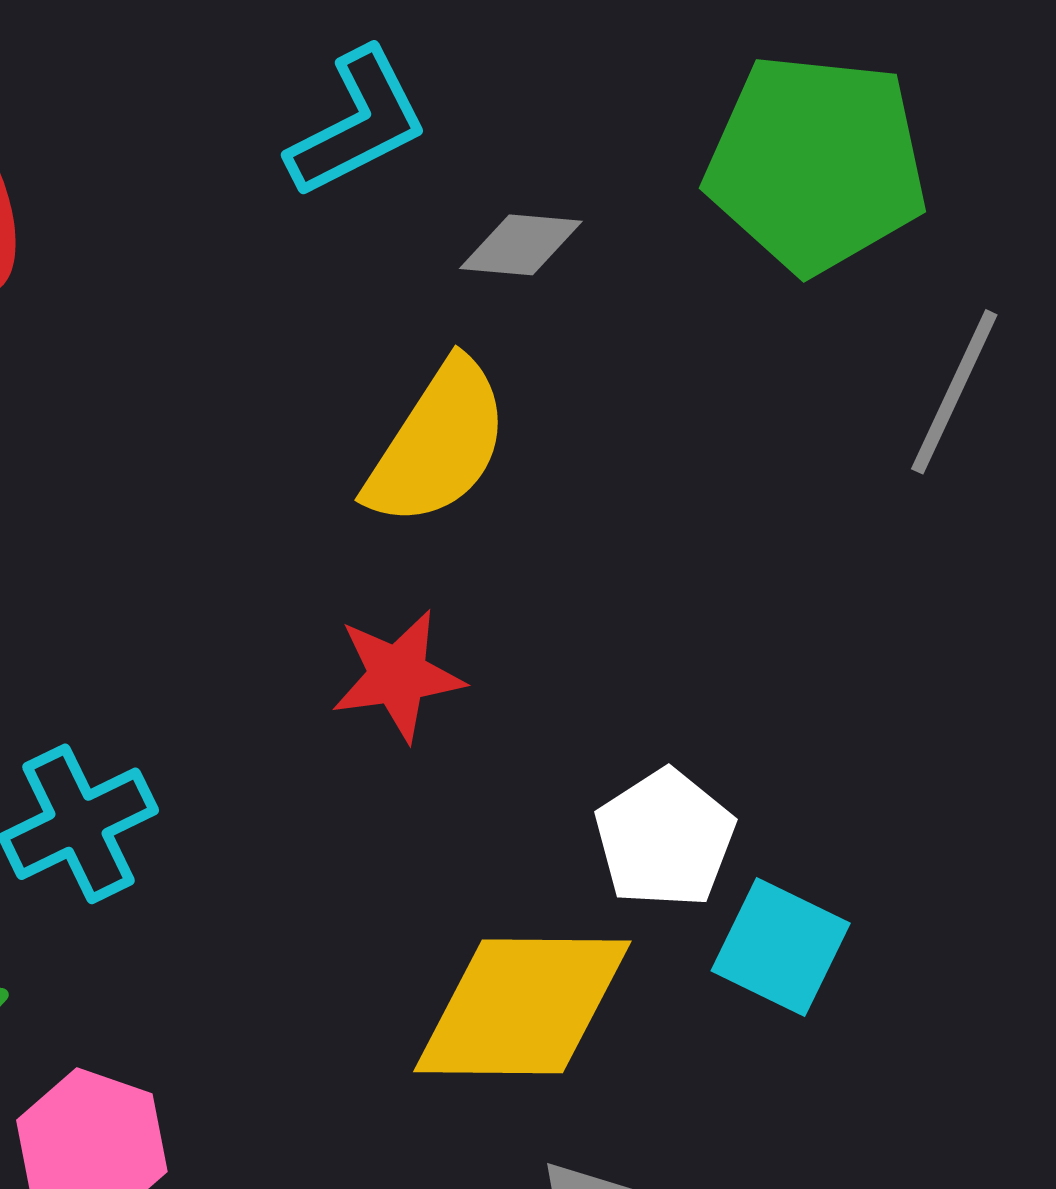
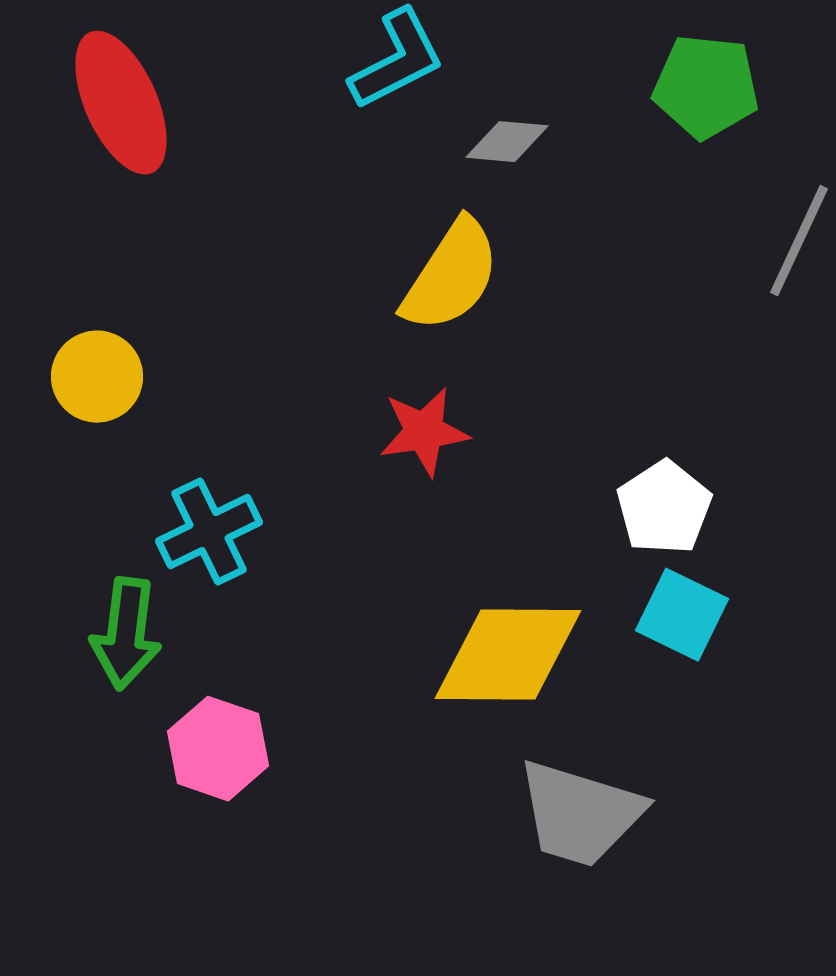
green pentagon: (816, 163) -> (706, 87), size x0.7
white pentagon: (665, 839) -> (664, 508), moved

